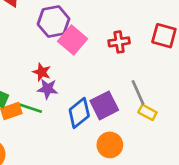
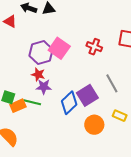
purple hexagon: (54, 21) -> (41, 53), moved
red cross: (119, 42) -> (94, 47), turned 35
yellow rectangle: (147, 112) -> (120, 116), moved

